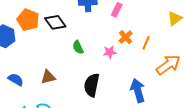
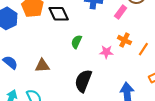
orange cross: (126, 37) -> (124, 40), turned -32
green semicircle: (78, 47) -> (76, 42), turned 40

